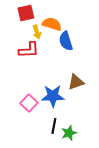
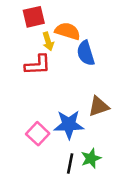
green star: (69, 133) -> (91, 158), moved

